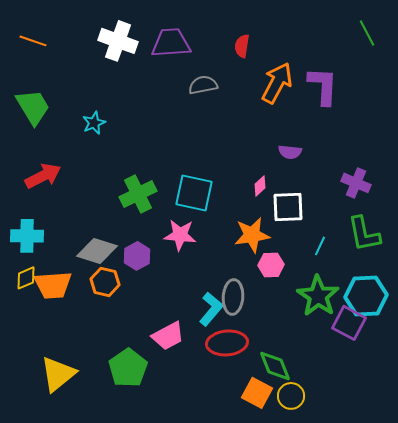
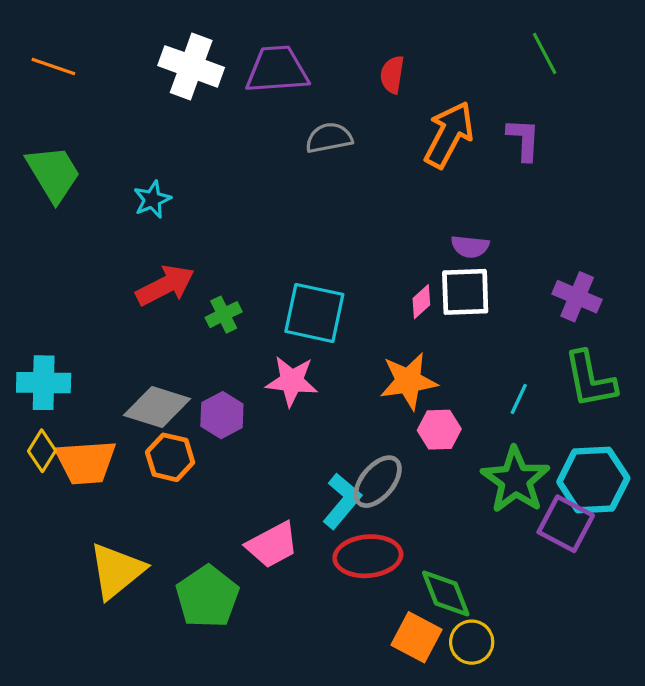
green line: (367, 33) -> (545, 54), moved
purple L-shape: (323, 86) -> (524, 139), size x0.7
red arrow: (43, 176) -> (165, 285), moved
green cross: (138, 194) -> (224, 315), size x0.6
white square: (288, 207) -> (465, 292), moved
yellow diamond: (26, 278) -> (42, 451), turned -35
gray ellipse: (233, 297) -> (378, 482), turned 36
yellow triangle: (58, 374) -> (117, 571), moved

